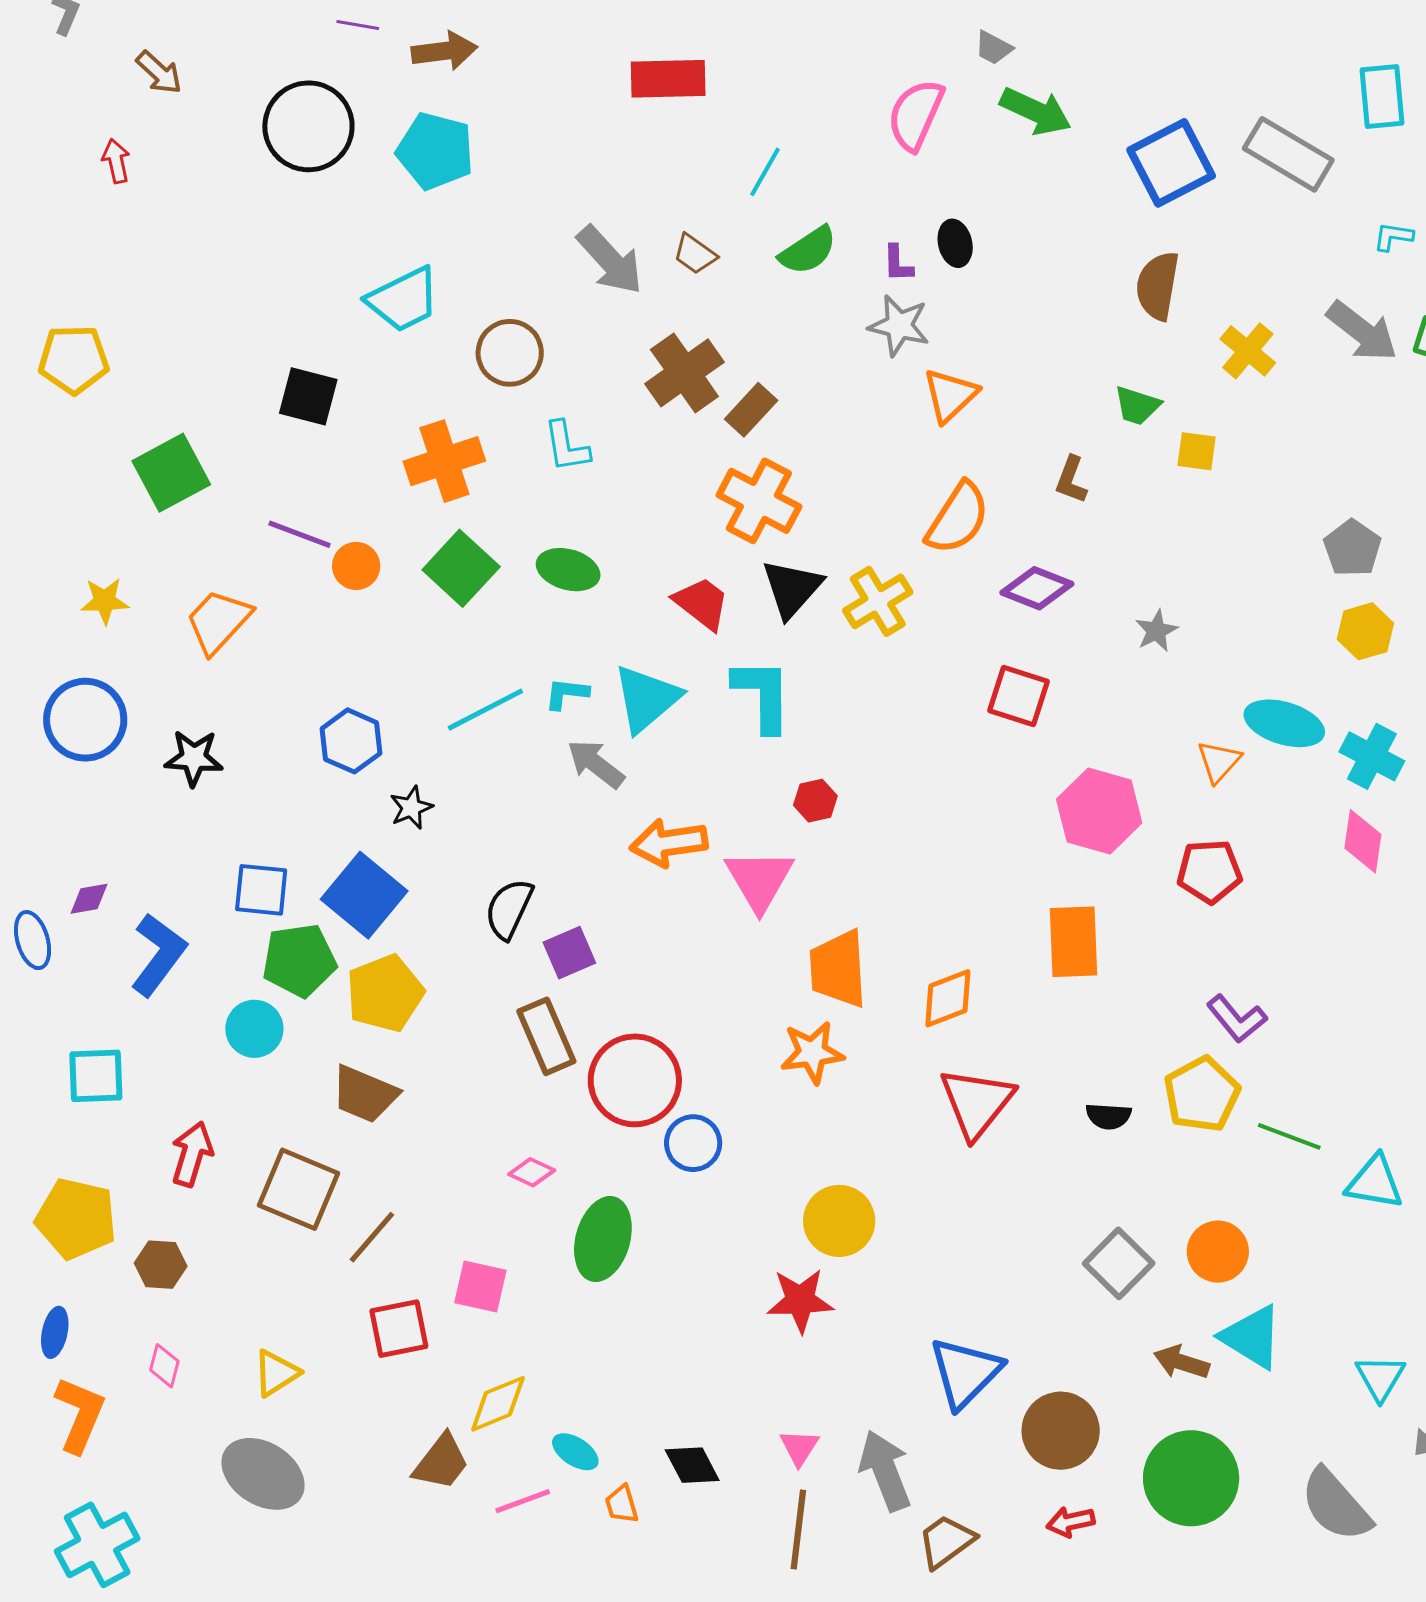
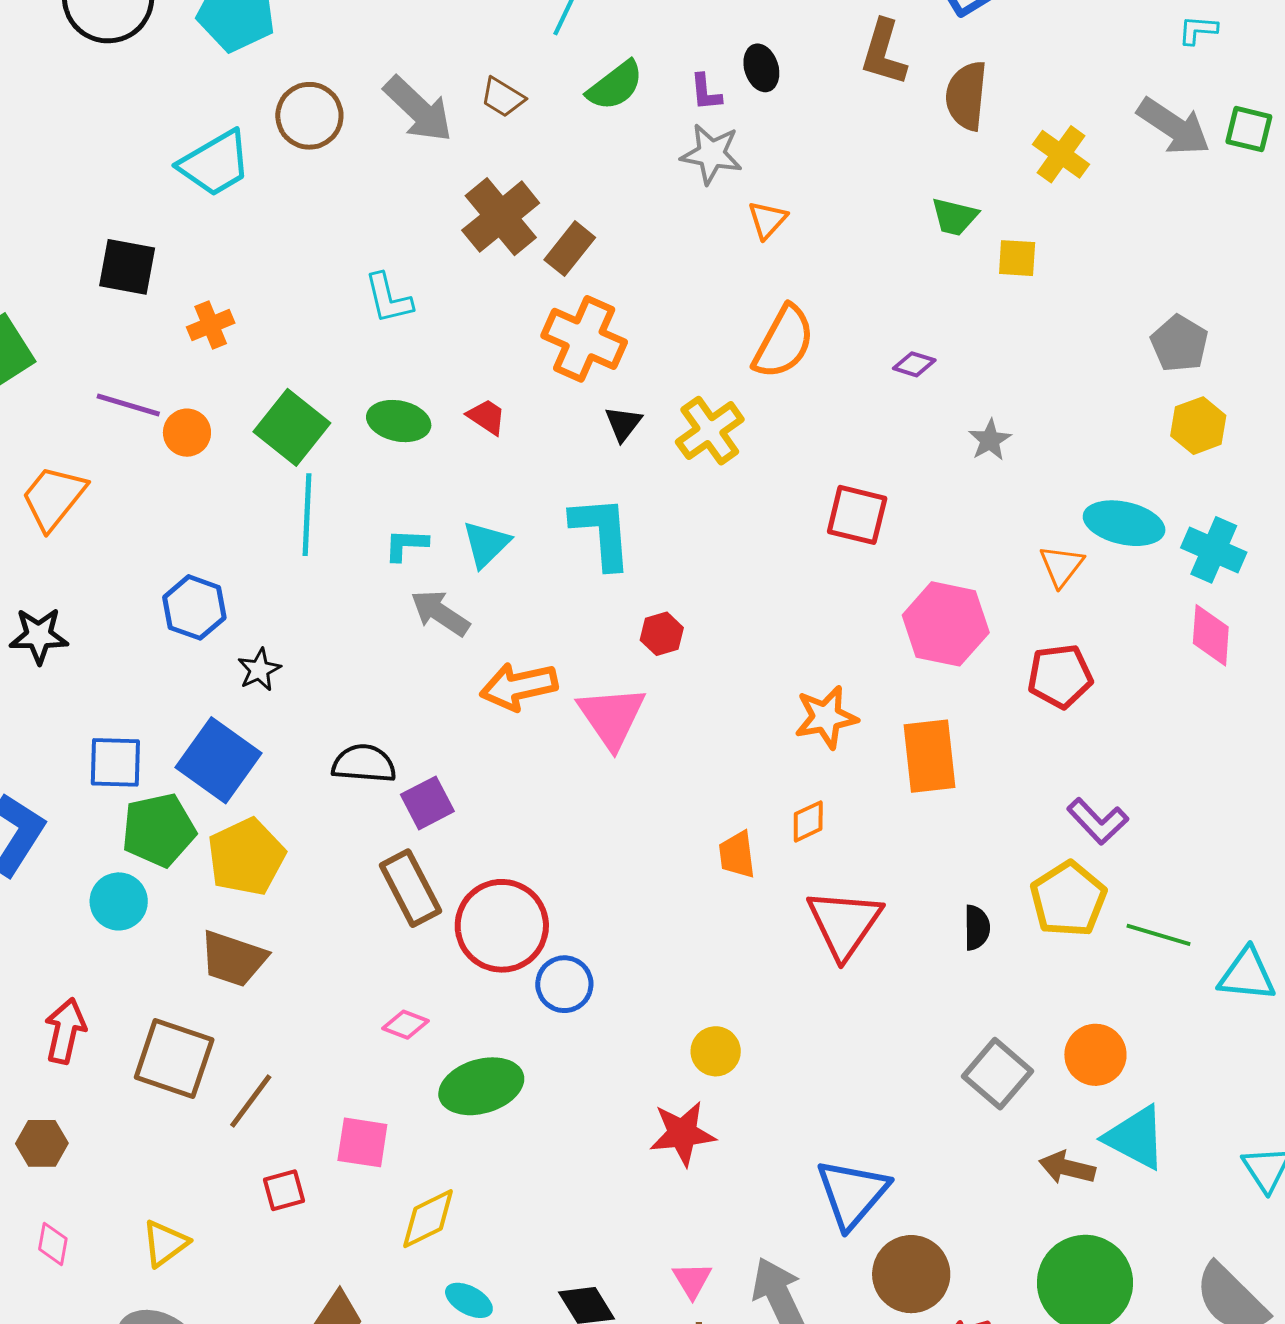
brown circle: (510, 353) -> (309, 116), moved
orange triangle: (950, 395) -> (767, 220), size x0.7
orange cross: (444, 461) -> (211, 325), moved, size x0.6
brown L-shape: (1071, 480) -> (884, 53), moved, size x1.4
black triangle: (792, 588) -> (623, 424), size x0.6
purple diamond: (1037, 588) -> (914, 364), moved, size x0.6
red trapezoid: (702, 603) -> (487, 417), moved, size x0.7
cyan triangle: (647, 699) -> (486, 544), size x0.7
cyan line: (485, 710) -> (307, 515), moved, turned -56
black semicircle: (509, 909) -> (364, 764), turned 74
orange trapezoid: (838, 969) -> (737, 855), moved, size x0.6
orange diamond: (948, 998) -> (808, 821), size x0.7
orange star: (812, 1053) -> (826, 717), moved
black semicircle: (1108, 1116) -> (977, 928), turned -90
yellow circle: (839, 1221) -> (716, 1051), size x0.7
green ellipse: (603, 1239) -> (481, 1086), turned 62
red square: (399, 1329) -> (284, 1190), size x0.7
yellow diamond: (498, 1404) -> (428, 1219), moved
brown circle: (1061, 1431) -> (911, 1274), moved

